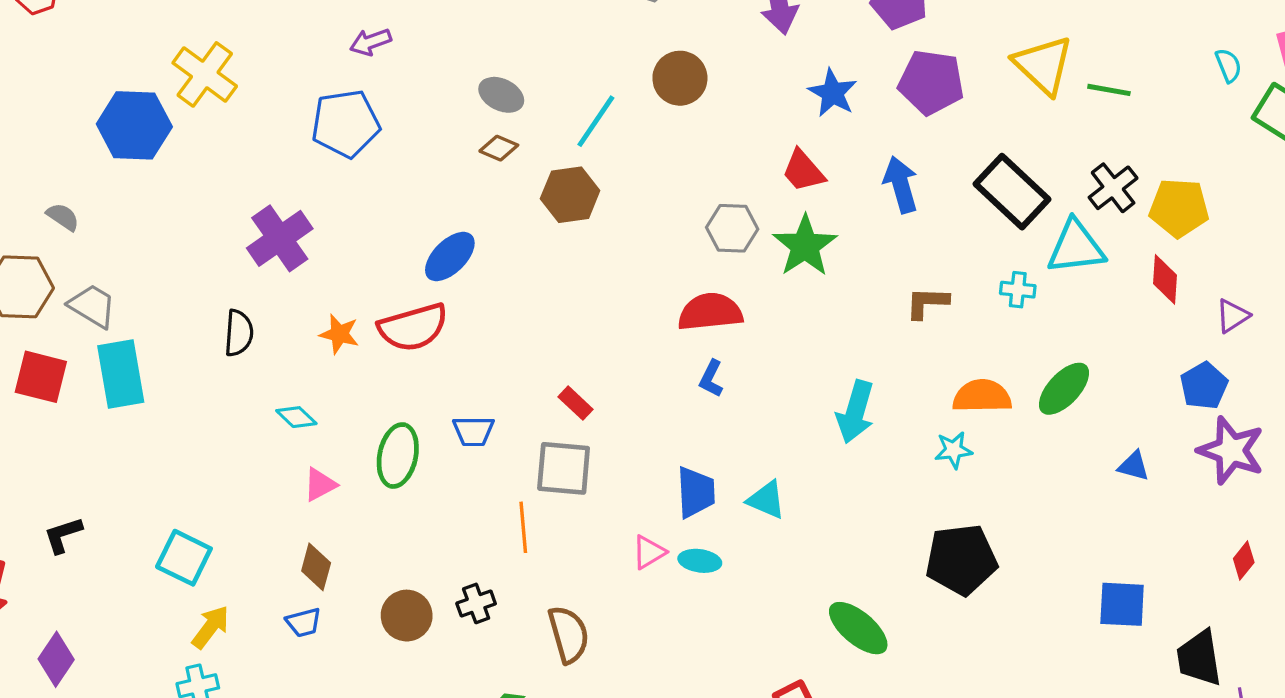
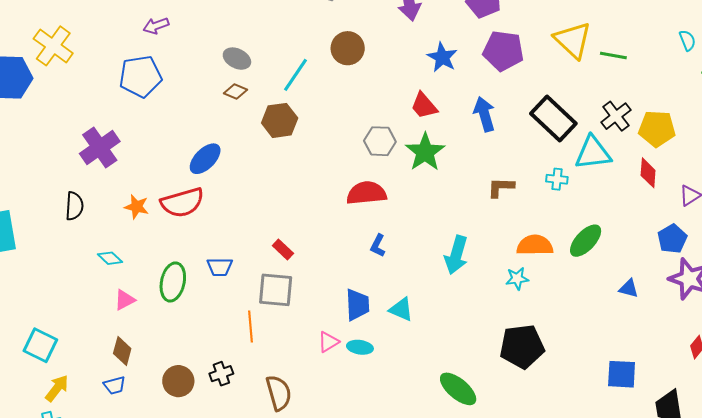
blue L-shape: (711, 379) -> (378, 246), moved

